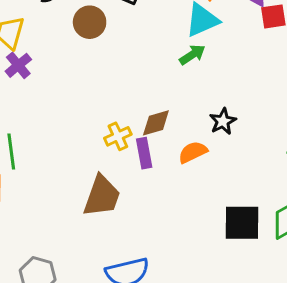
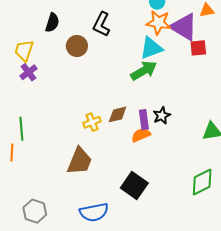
green arrow: (192, 55) -> (144, 71), size x1.5
purple rectangle: (144, 153) -> (144, 120), moved
black square: (242, 223) -> (134, 186), moved, turned 32

